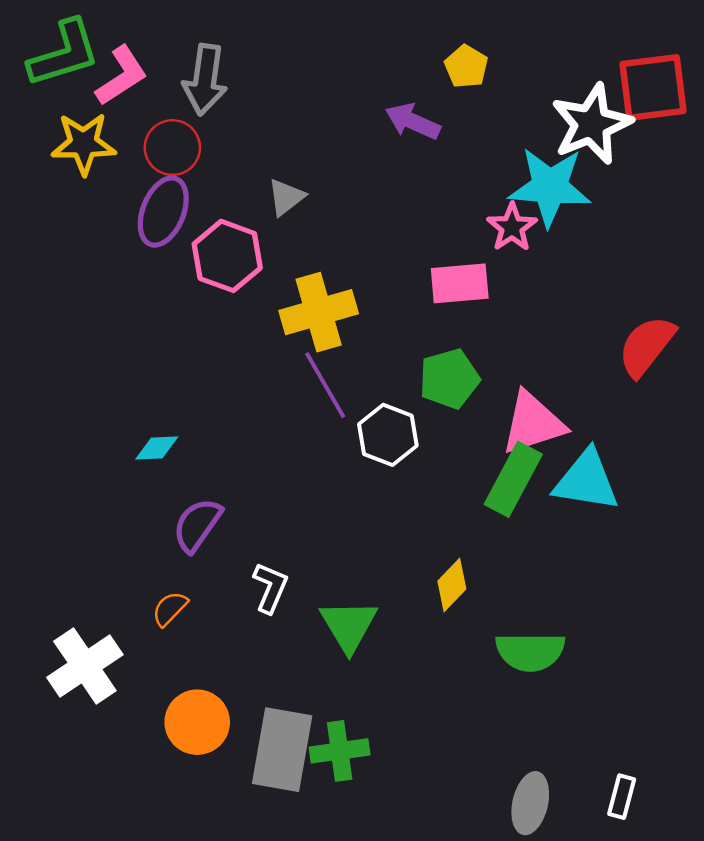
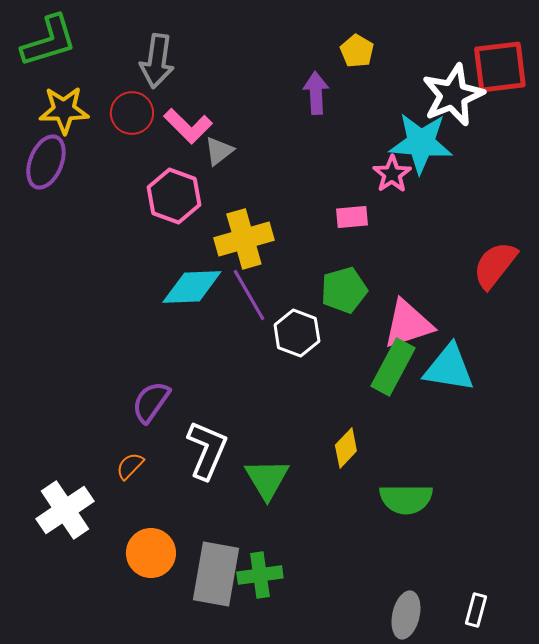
pink L-shape: (121, 76) -> (188, 126), moved, turned 78
purple arrow: (413, 121) -> (316, 93), turned 63
purple ellipse: (163, 212) -> (46, 162), moved
pink rectangle: (460, 283) -> (352, 217), size x0.7
cyan diamond: (157, 448) -> (192, 287), moved, size x1.8
white L-shape: (270, 588) -> (207, 450), size x1.5

